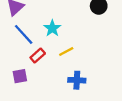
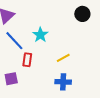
yellow line: (66, 52) -> (63, 58), moved
red rectangle: (38, 55) -> (27, 60), turned -40

